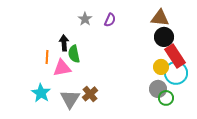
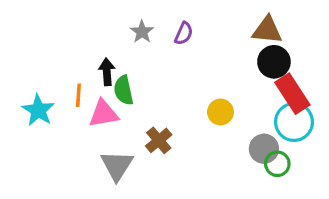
yellow circle: (161, 67) -> (220, 112), moved
cyan star: (41, 93) -> (38, 110), moved
brown cross: (90, 94) -> (159, 140), moved

